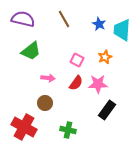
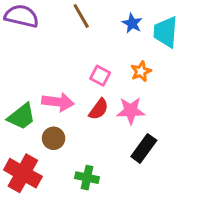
green trapezoid: (31, 51) -> (22, 116), moved
pink arrow: (48, 78) -> (58, 102), size x1.5

